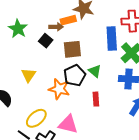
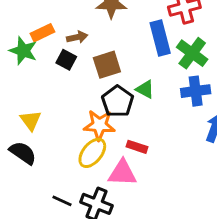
orange rectangle: (68, 20) -> (42, 33), moved
yellow triangle: (29, 75) -> (31, 120), moved
red rectangle: (96, 99) -> (137, 147), moved, turned -56
yellow ellipse: (36, 118) -> (92, 153), moved

